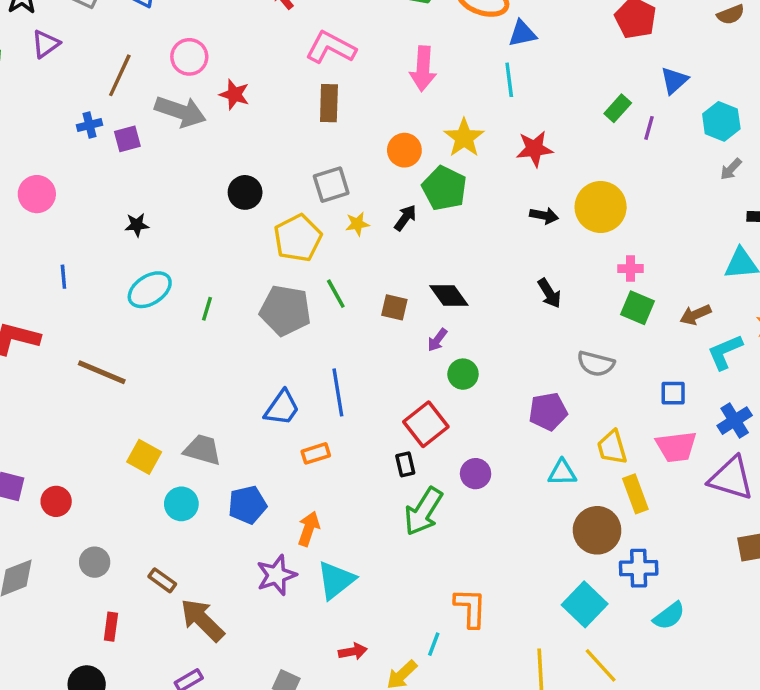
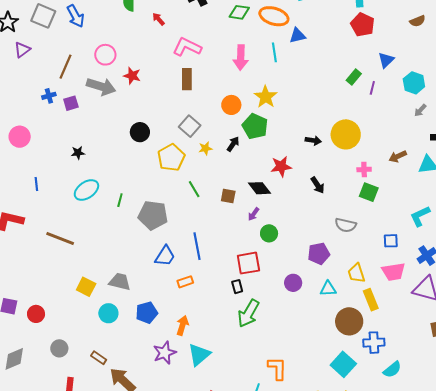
cyan line: (509, 80) -> (274, 52), moved
red star: (535, 149) -> (281, 166), moved
gray square: (331, 185) -> (190, 126), turned -30
gray pentagon: (285, 310) -> (153, 215), moved
brown arrow: (695, 315) -> (398, 156), moved
red square: (426, 424) -> (248, 263), turned 30
purple circle: (476, 474) -> (293, 283), moved

